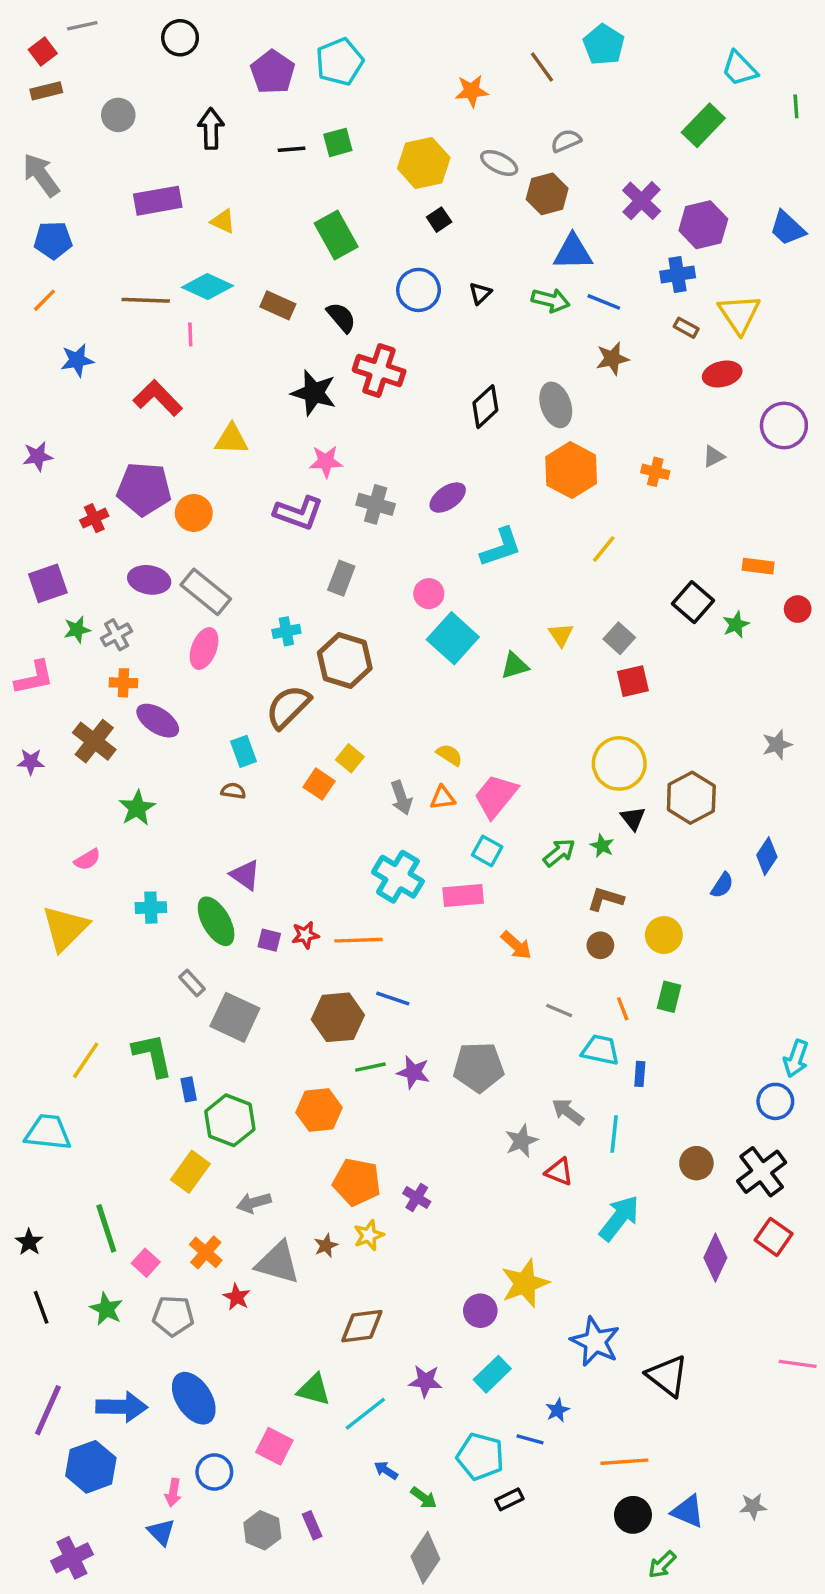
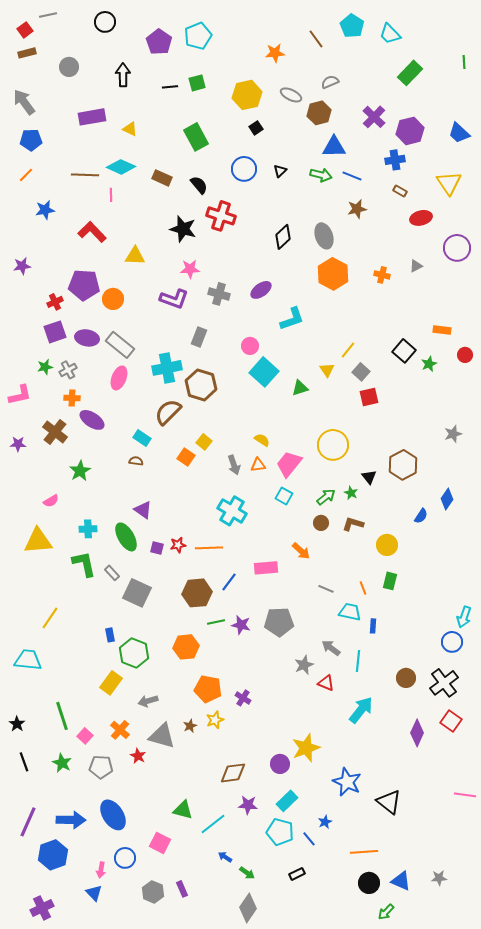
cyan trapezoid: (739, 69) -> (390, 34), moved
yellow triangle: (739, 314) -> (449, 183), moved
yellow line: (604, 549) -> (348, 350), moved
purple square: (48, 583) -> (55, 332), moved
cyan cross: (286, 631) -> (167, 368), size x1.8
cyan rectangle: (244, 751) -> (142, 438), turned -36
yellow circle: (619, 763) -> (333, 445), moved
pink rectangle: (463, 896) -> (266, 568), moved
yellow triangle: (65, 928) -> (38, 541), turned 40
brown circle: (600, 945) -> (321, 523), moved
blue line: (393, 998) -> (229, 582), turned -72
green L-shape: (153, 1055) -> (84, 564), moved
brown diamond: (362, 1326) -> (233, 773), moved
blue line: (530, 1439) -> (309, 839), turned 35
cyan pentagon: (480, 1457) -> (280, 832), moved

